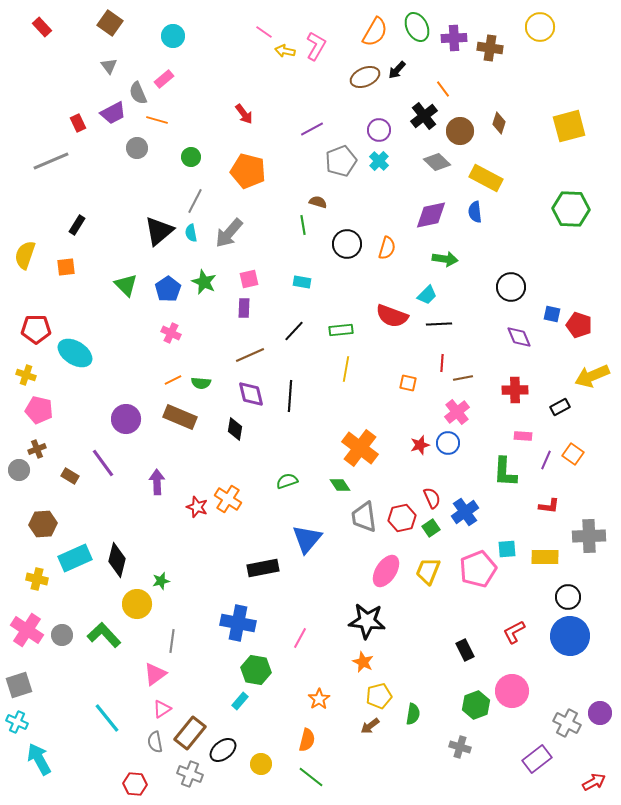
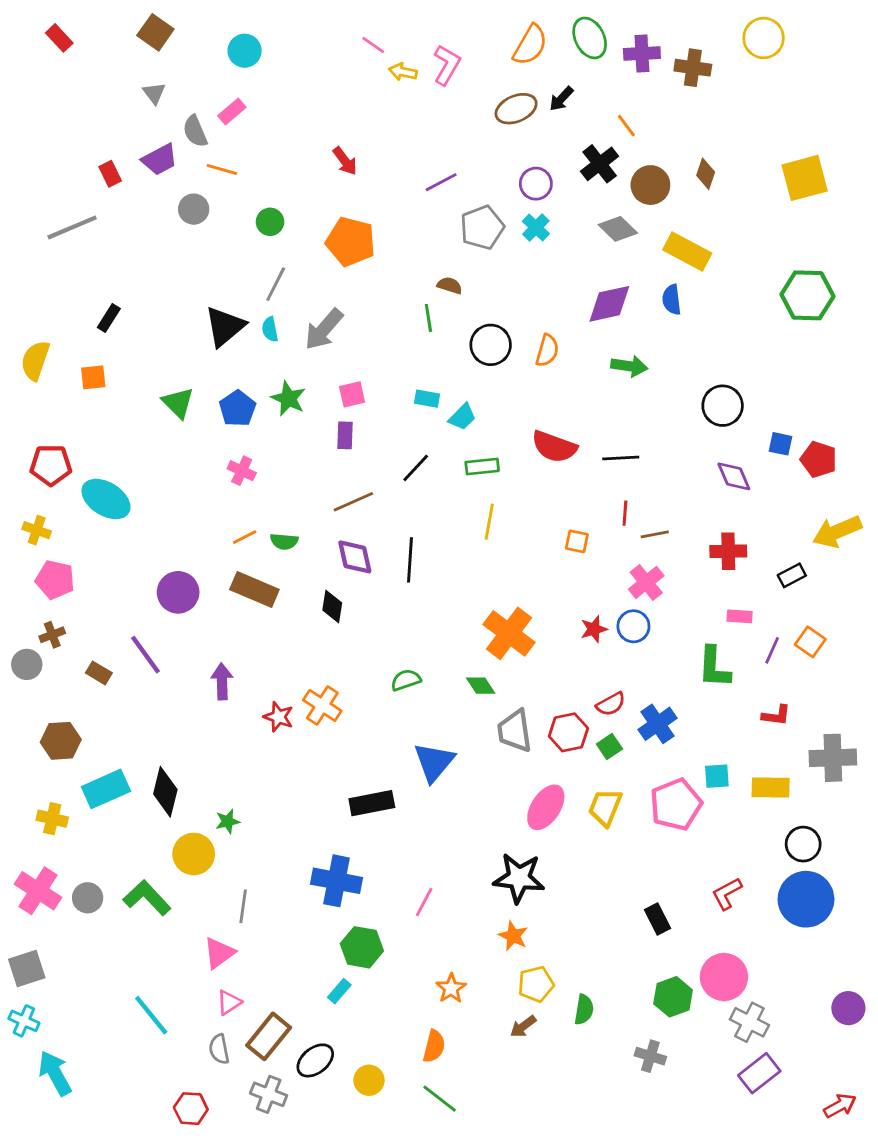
cyan trapezoid: (427, 295) -> (462, 417), moved
red semicircle: (432, 498) -> (611, 704), turned 85
gray cross: (567, 723) -> (749, 1022), moved

